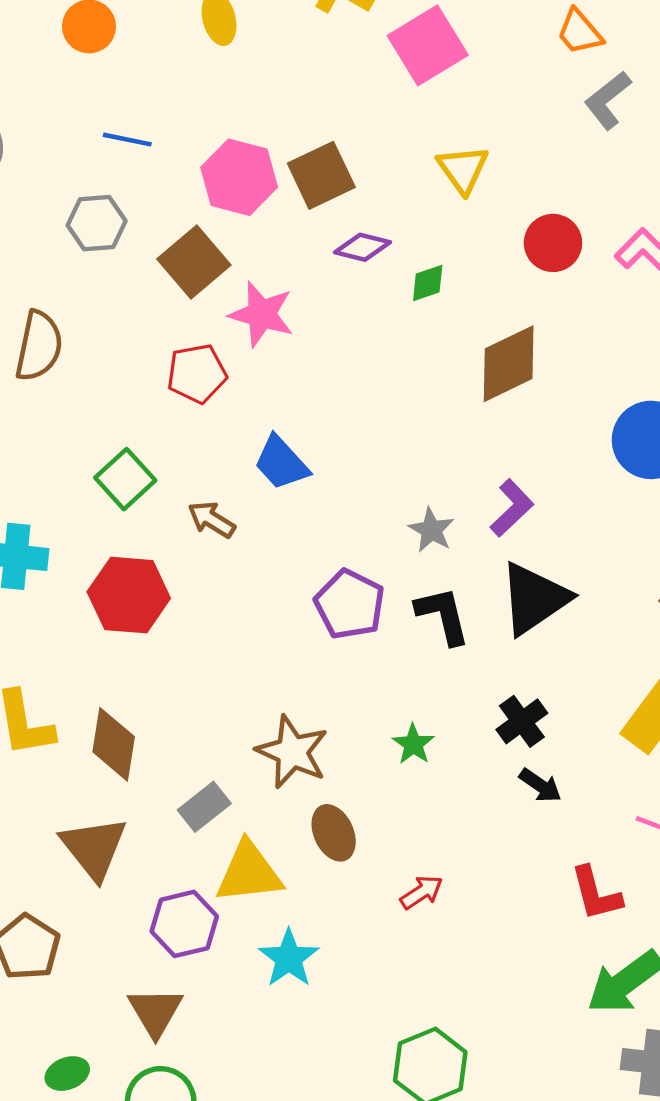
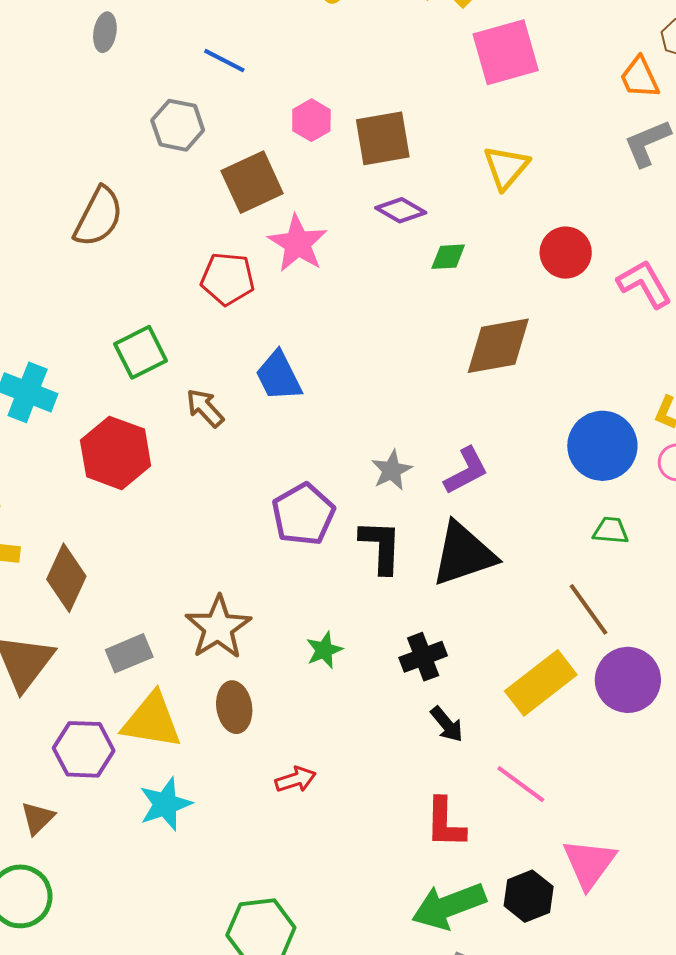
pink hexagon: (239, 177) -> (311, 120), size x0.6
black arrow: (540, 785) -> (447, 724), moved
brown triangle: (155, 1012) -> (38, 818), size x0.7

